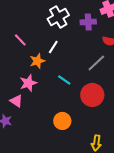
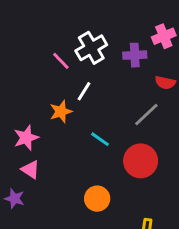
pink line: (20, 40) -> (61, 61), moved
pink star: (28, 83) -> (26, 138), moved

